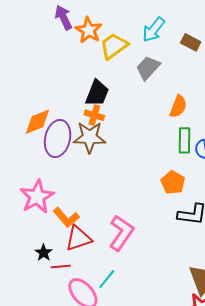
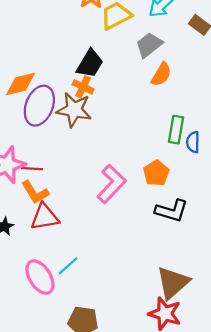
orange semicircle: (178, 106) -> (161, 74), moved
pink L-shape: (121, 233) -> (111, 184), moved
red line: (61, 266) -> (32, 169), moved

